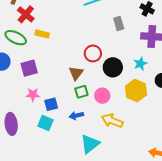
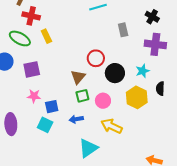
red cross: (26, 14) -> (31, 16), turned -30
yellow rectangle: (42, 34) -> (46, 36), turned 48

